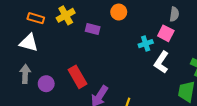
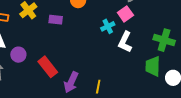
pink square: (166, 33) -> (125, 14), turned 35
purple circle: (46, 84) -> (18, 55), moved

